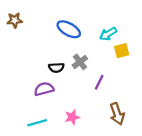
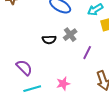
purple semicircle: (44, 89) -> (24, 68), moved, turned 60

